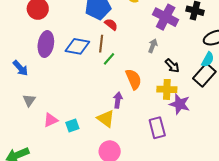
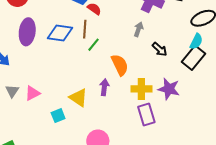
yellow cross: (167, 89) -> (141, 89), moved
yellow triangle: (106, 119) -> (78, 98), moved
pink triangle: (51, 120) -> (32, 93), moved

